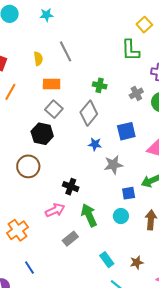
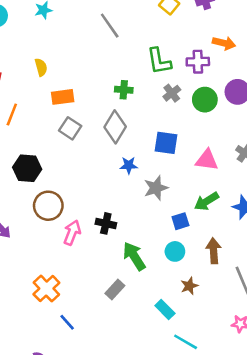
green L-shape: (131, 50) -> (159, 61), moved
gray line: (66, 51) -> (110, 26), moved
blue square: (126, 131) -> (166, 143), turned 30
black hexagon: (42, 134) -> (27, 168), moved
pink arrow: (55, 210) -> (72, 233), moved, turned -36
brown star: (137, 262) -> (189, 286), moved
blue line: (29, 267) -> (67, 322), moved

